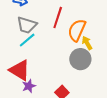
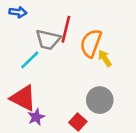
gray trapezoid: (27, 25) -> (48, 40), moved
gray circle: (80, 59) -> (100, 100), moved

